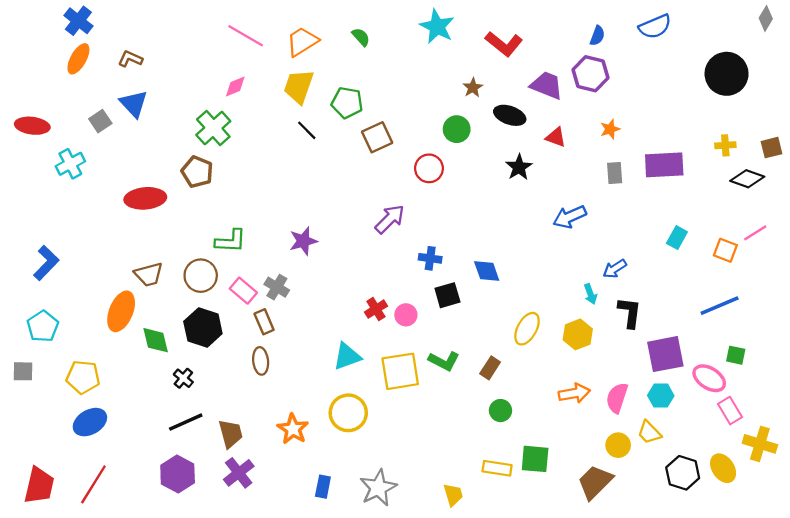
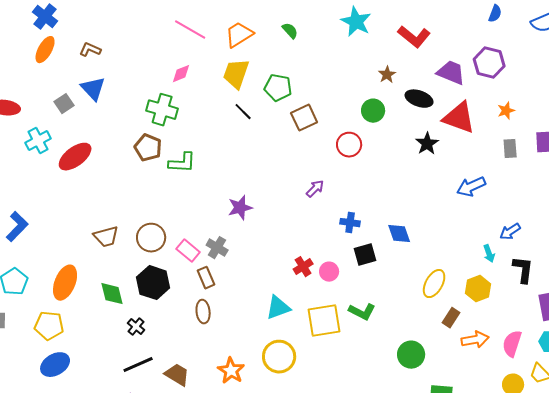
blue semicircle: (597, 36) -> (495, 14), moved
green cross: (213, 128) -> (162, 110), turned -32
red triangle: (556, 137) -> (459, 118), size x1.8
red ellipse: (145, 198) -> (75, 157), moved, turned -32
purple arrow: (390, 219) -> (315, 189), size x0.7
green L-shape: (231, 241) -> (182, 163), moved
orange ellipse: (121, 311) -> (65, 283), moved
brown rectangle: (490, 368) -> (451, 318), moved
green circle: (500, 411) -> (411, 355), size x1.4
brown trapezoid: (231, 434) -> (177, 375), turned -44

